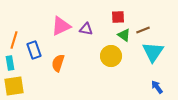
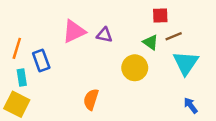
red square: (118, 17) -> (160, 16), moved
cyan rectangle: (10, 63) -> (22, 78), moved
orange semicircle: (58, 63) -> (91, 99), moved
yellow square: (14, 86) -> (17, 104), turned 35

